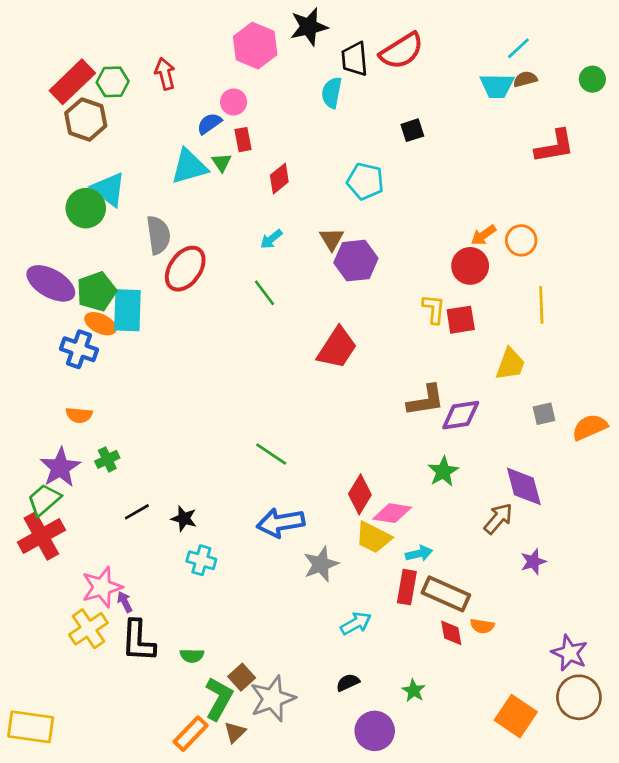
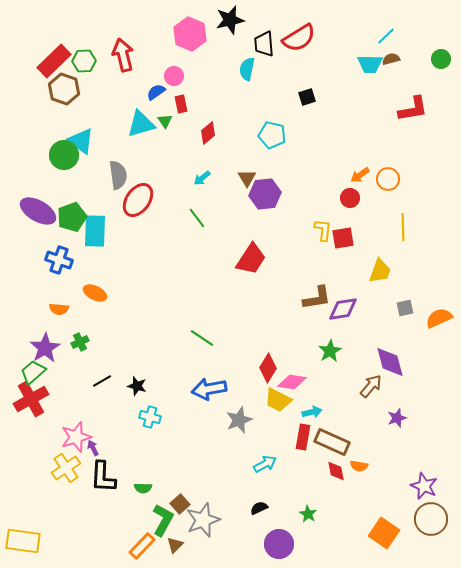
red arrow: (165, 74) -> (123, 55), size x1.4
red circle: (470, 266) -> (350, 198), size x0.7
orange ellipse: (101, 324) -> (95, 293), moved

